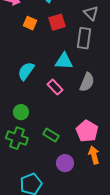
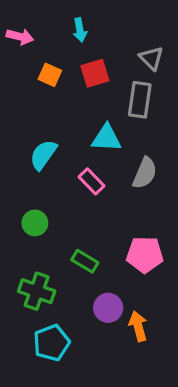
pink pentagon: (87, 131) -> (145, 255), turned -30
green cross: (17, 138) -> (37, 291), moved
orange arrow: (94, 155) -> (138, 326), moved

